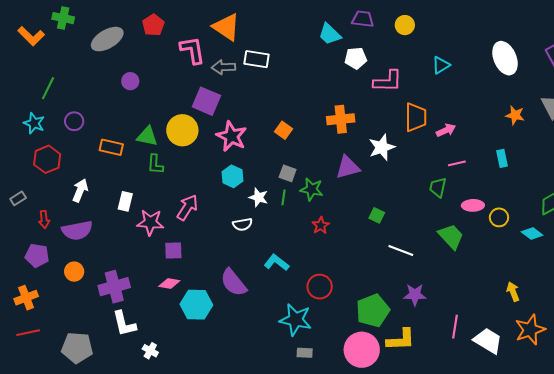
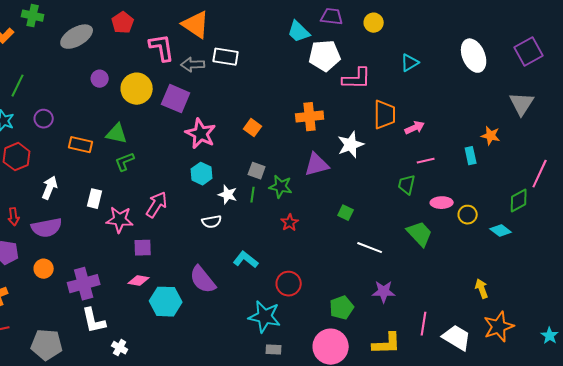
white pentagon: (356, 58) -> (325, 56), size x1.4
orange star: (515, 115) -> (491, 136), moved
yellow circle: (182, 130) -> (137, 89), moved
green L-shape: (155, 164) -> (125, 162), turned 65
green pentagon: (373, 311) -> (342, 308), size x0.7
yellow L-shape: (401, 340) -> (387, 344), moved

